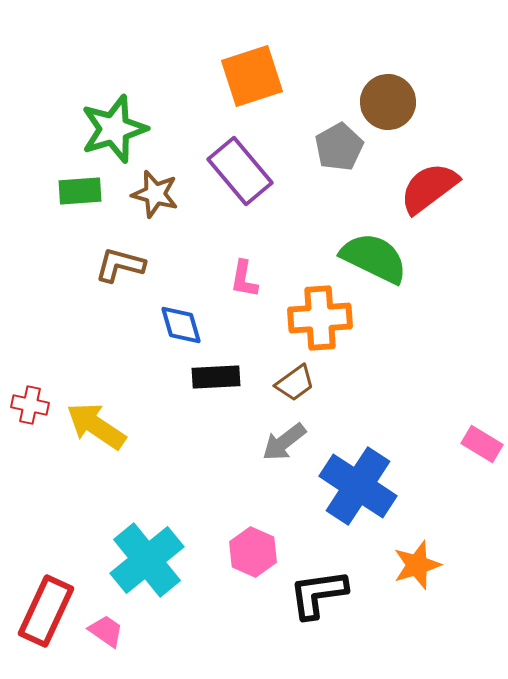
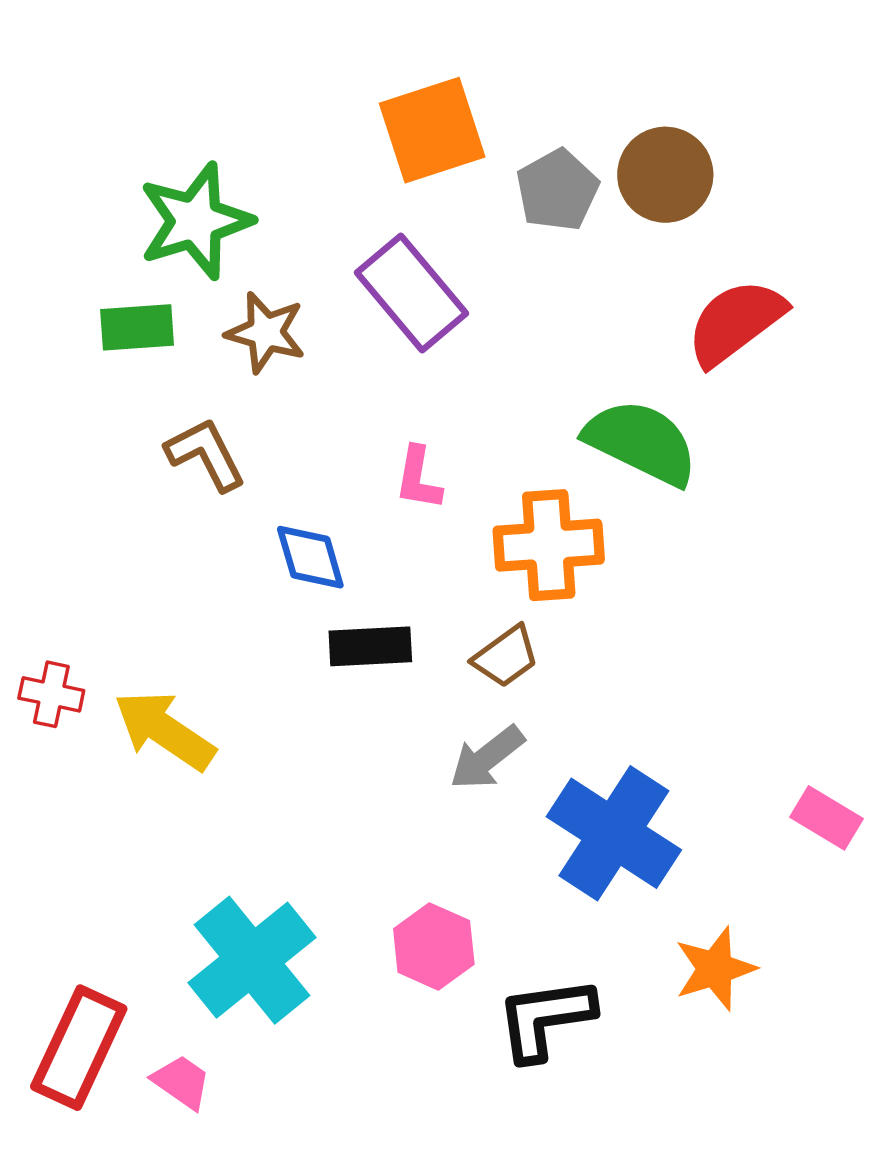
gray pentagon: (339, 147) -> (557, 190), moved
brown L-shape: (120, 265) -> (206, 454), turned 48
pink rectangle: (482, 444) -> (827, 818), moved

